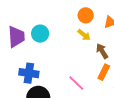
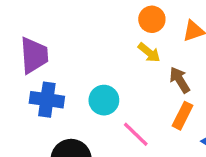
cyan circle: (40, 34) -> (104, 100), moved
blue cross: (29, 73) -> (47, 100), moved

